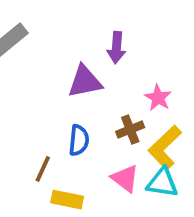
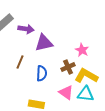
purple arrow: (116, 47) -> (26, 29), moved, turned -84
yellow L-shape: (165, 147) -> (86, 76), turned 75
brown line: (43, 169) -> (20, 62), moved

